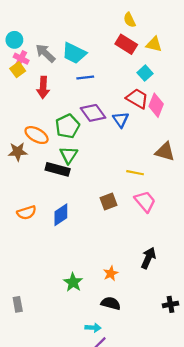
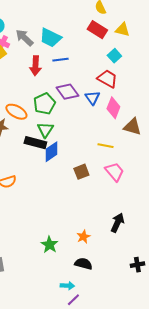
red arrow: (43, 87) -> (35, 66), moved
pink diamond: (156, 105) -> (113, 108), moved
blue diamond: (61, 215) -> (51, 152), moved

